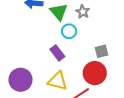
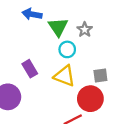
purple rectangle: (57, 53) -> (30, 69), moved
yellow triangle: (57, 81) -> (65, 76), moved

